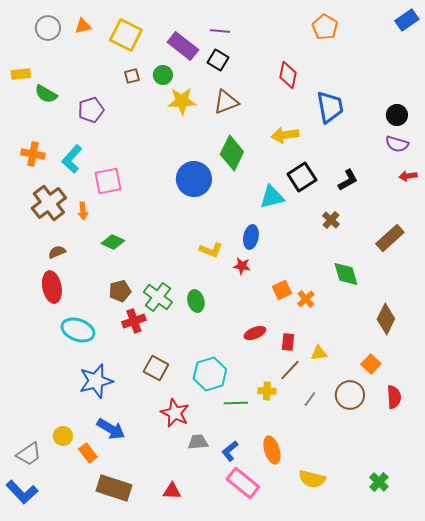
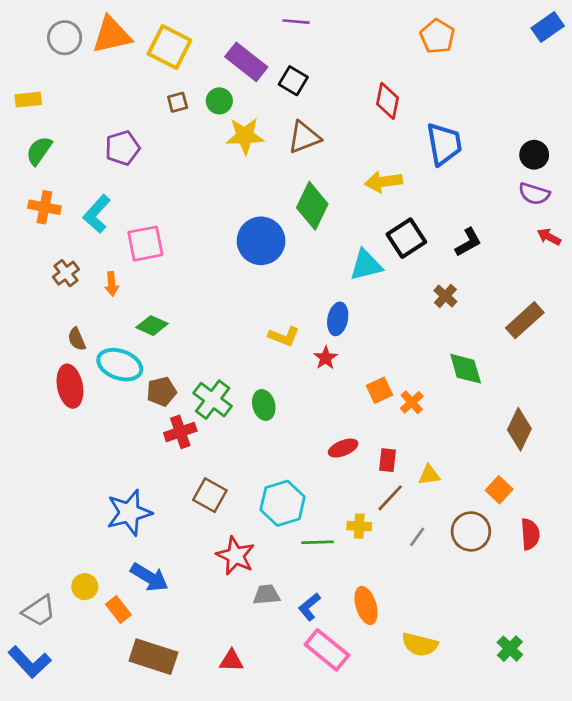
orange triangle: (83, 26) -> (112, 35), size x1.8
purple line: (220, 31) -> (296, 22), moved
green semicircle: (46, 94) -> (39, 151), moved, turned 95
red arrow: (408, 176) -> (549, 237), turned 36
brown cross: (49, 203) -> (66, 273), size x0.6
brown semicircle: (57, 252) -> (77, 339), turned -90
red star: (242, 266) -> (326, 358), turned 30
cyan ellipse: (78, 330) -> (120, 365), moved

